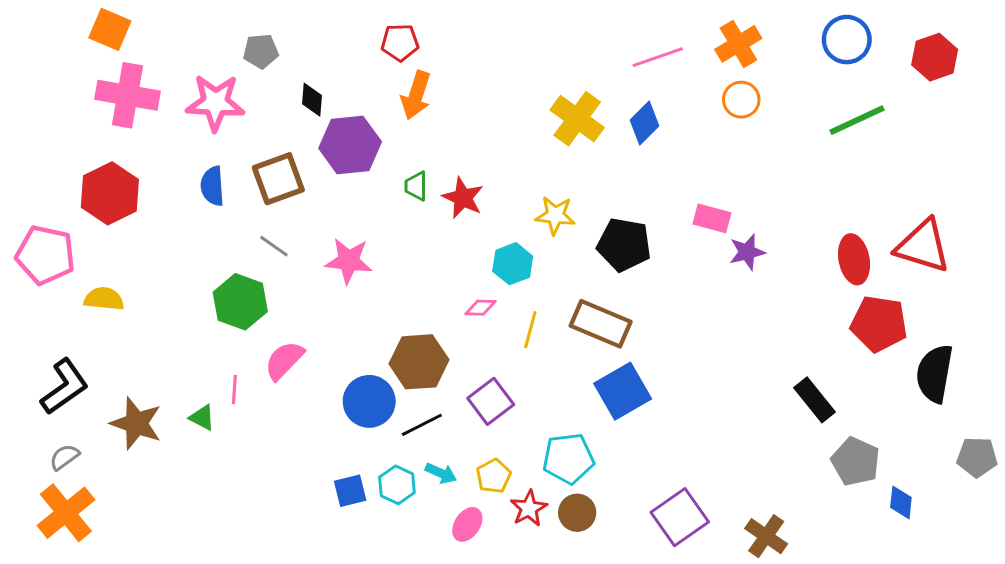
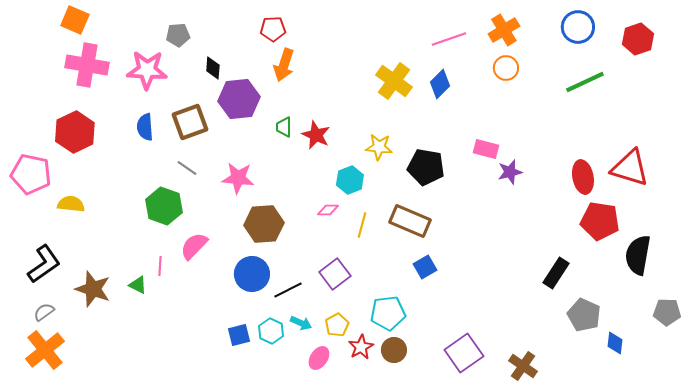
brown hexagon: (419, 362) -> (264, 224), moved
blue square: (623, 391) -> (425, 267), size x0.6
black rectangle: (814, 400) -> (556, 273), turned 72

